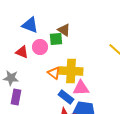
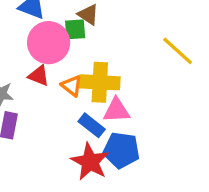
pink circle: (40, 47) -> (49, 43), size x1.6
red triangle: (22, 52) -> (39, 76), moved

